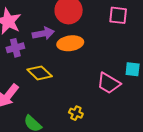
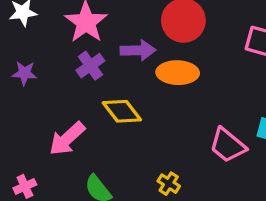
purple cross: (15, 48) -> (90, 66), turned -30

